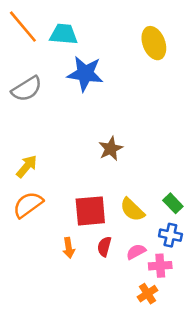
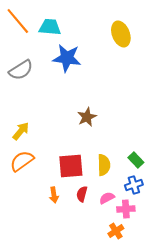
yellow semicircle: (132, 210) -> (104, 165), turned -135
blue cross: (170, 235) -> (134, 185), turned -30

